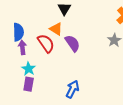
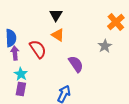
orange triangle: (56, 29) -> (58, 35), moved
purple semicircle: (72, 43) -> (76, 64), moved

